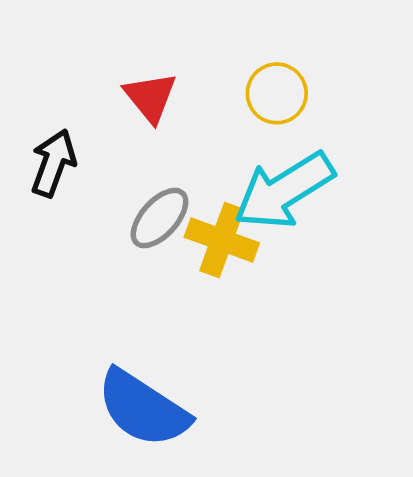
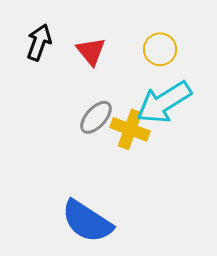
black arrow: (53, 163) -> (39, 42), moved

